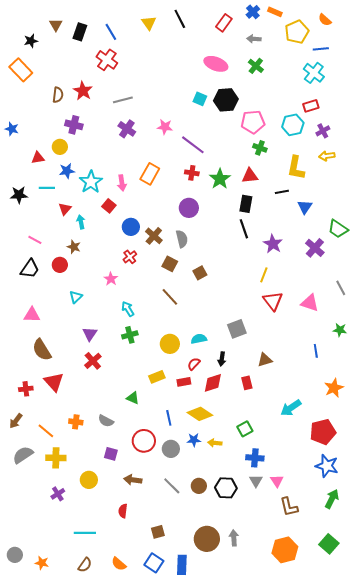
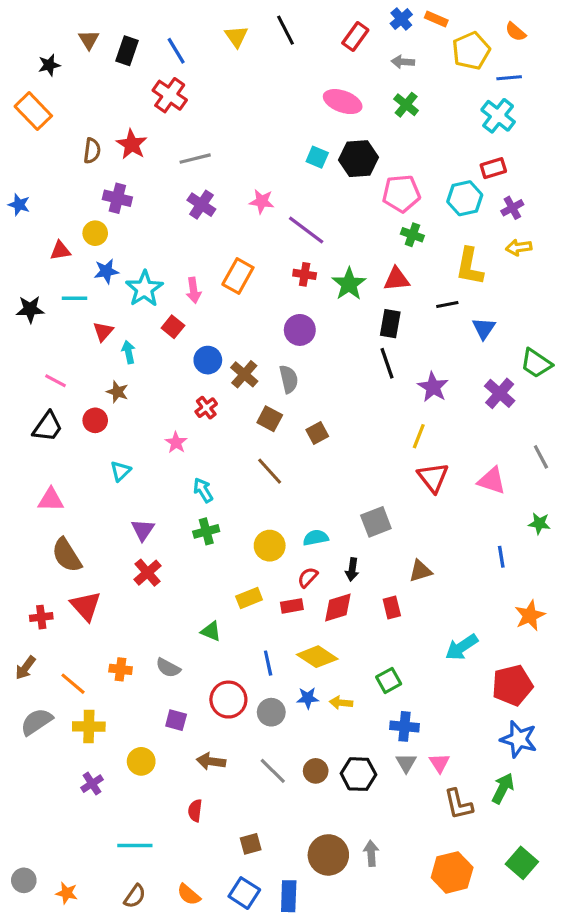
green arrow: (332, 499) -> (503, 788), moved

